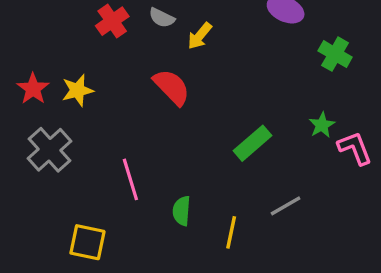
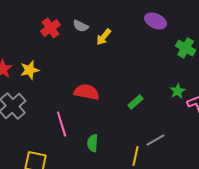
red semicircle: (172, 87) -> (87, 92), moved, turned -35
green rectangle: (253, 143) -> (136, 102), size x0.7
yellow line: (231, 232) -> (136, 156), moved

